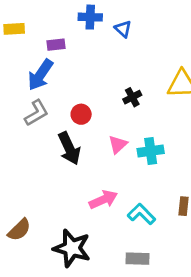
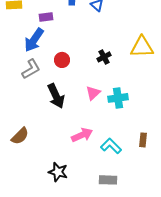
red circle: (81, 114) -> (62, 60), moved
brown semicircle: (19, 230) -> (20, 136), moved
black star: (72, 248) -> (58, 172), size x0.7

